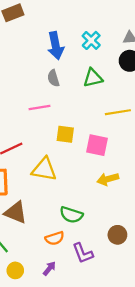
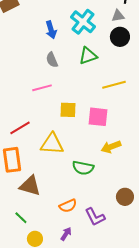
cyan cross: (91, 40) -> (83, 22), size x1.4
blue arrow: (56, 46) -> (51, 30), size x0.7
green semicircle: (71, 215) -> (83, 168), moved

